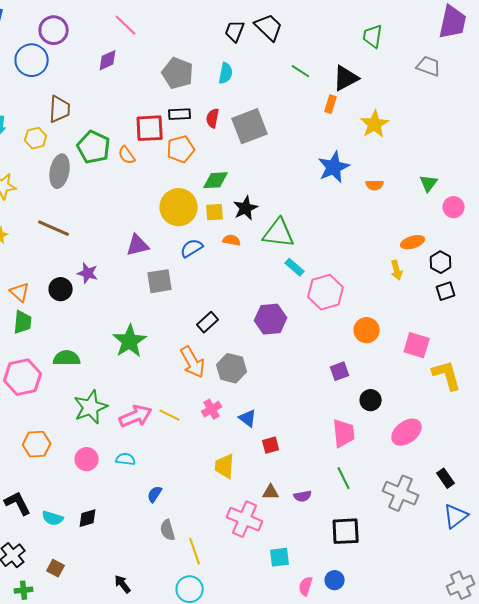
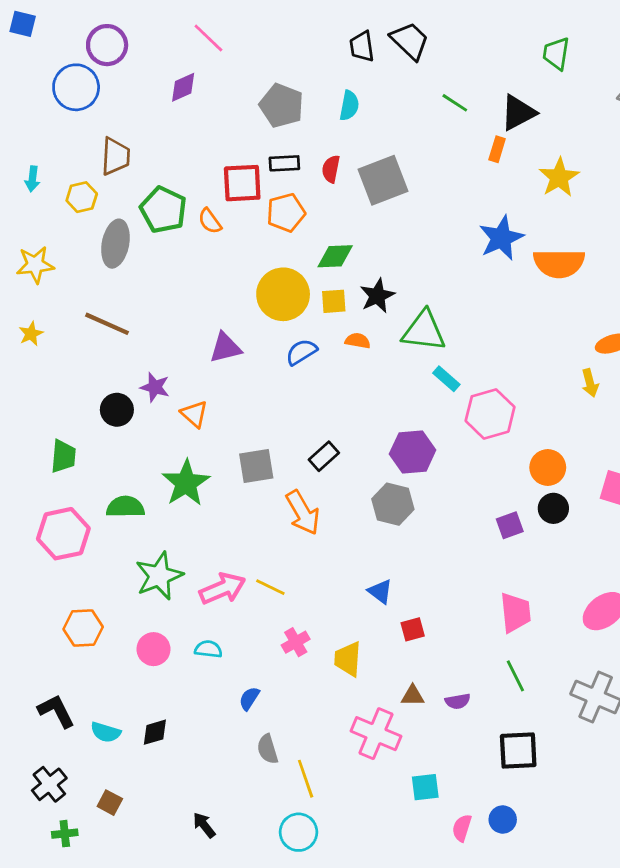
black trapezoid: (235, 31) -> (362, 46), turned -30
orange semicircle: (375, 185) -> (559, 263), size x2.0
gray square: (160, 281) -> (256, 466), moved
orange triangle: (20, 292) -> (194, 414), moved
green star: (130, 341) -> (186, 483), moved
gray hexagon: (232, 368) -> (393, 504), moved
black circle: (371, 400) -> (553, 508), moved
pink cross: (212, 409) -> (296, 642), moved

